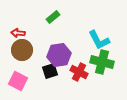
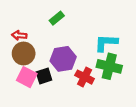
cyan L-shape: (99, 40) -> (106, 43), turned 120
black square: (50, 71) -> (44, 76), moved
pink square: (18, 81) -> (27, 77), moved

